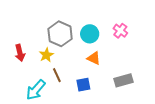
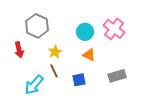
pink cross: (120, 31) -> (114, 29), size x1.5
gray hexagon: (60, 34) -> (37, 26), moved
yellow star: (46, 55) -> (55, 52), moved

